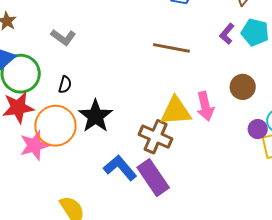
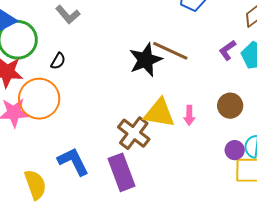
pink arrow: (205, 106) -> (189, 115), size x0.7
black star: (95, 116) -> (145, 60), moved
blue L-shape: (120, 168) -> (73, 161), moved

